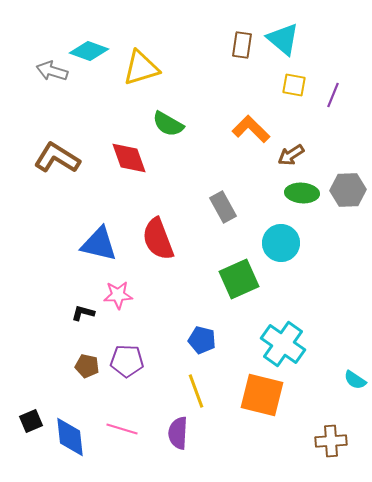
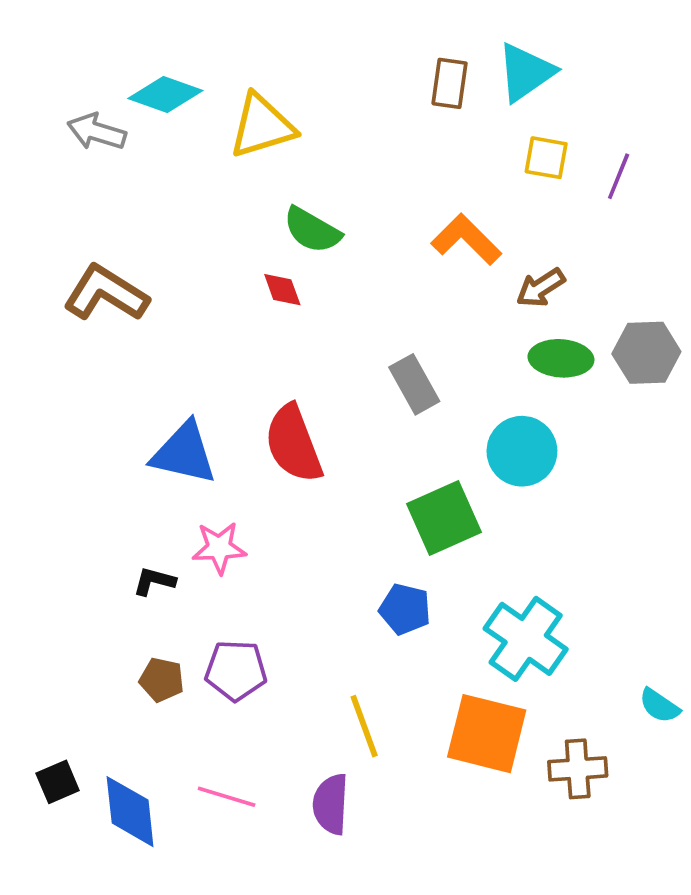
cyan triangle: (283, 39) -> (526, 72), turned 45
red diamond: (129, 158) -> (282, 290), moved, size x0.6
blue pentagon: (202, 340) -> (405, 609), moved
brown cross: (331, 441) -> (578, 769), moved

